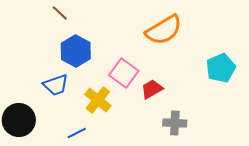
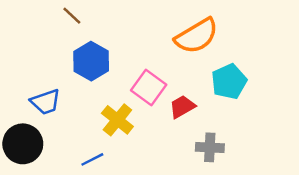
cyan pentagon: (221, 68) -> (229, 82), moved
blue trapezoid: (56, 85) -> (46, 102), moved

